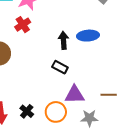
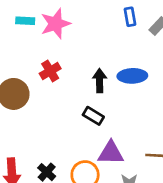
red cross: (23, 25) -> (50, 71), moved

